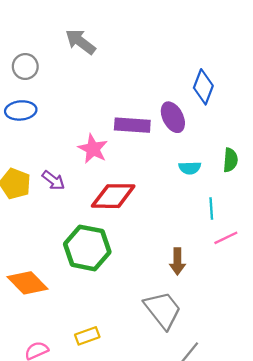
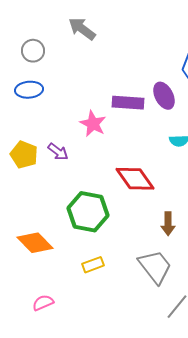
red diamond: (113, 196) -> (135, 179), moved, turned 54
yellow rectangle: (87, 336) -> (93, 265), moved

